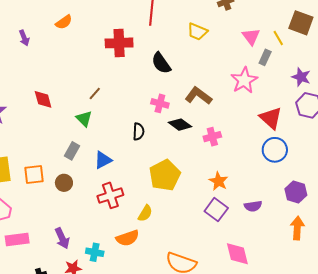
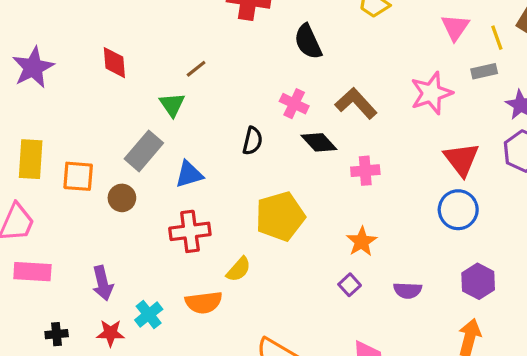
gray rectangle: (265, 57) -> (484, 71), moved, turned 42
gray rectangle: (72, 151) -> (144, 151), size x1.4
purple square: (216, 210) -> (350, 285), size x0.6
cyan cross: (95, 252) -> (149, 315), turned 30

